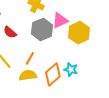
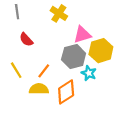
gray hexagon: (42, 29) -> (74, 56), moved
cyan star: (71, 70) -> (89, 73), moved

